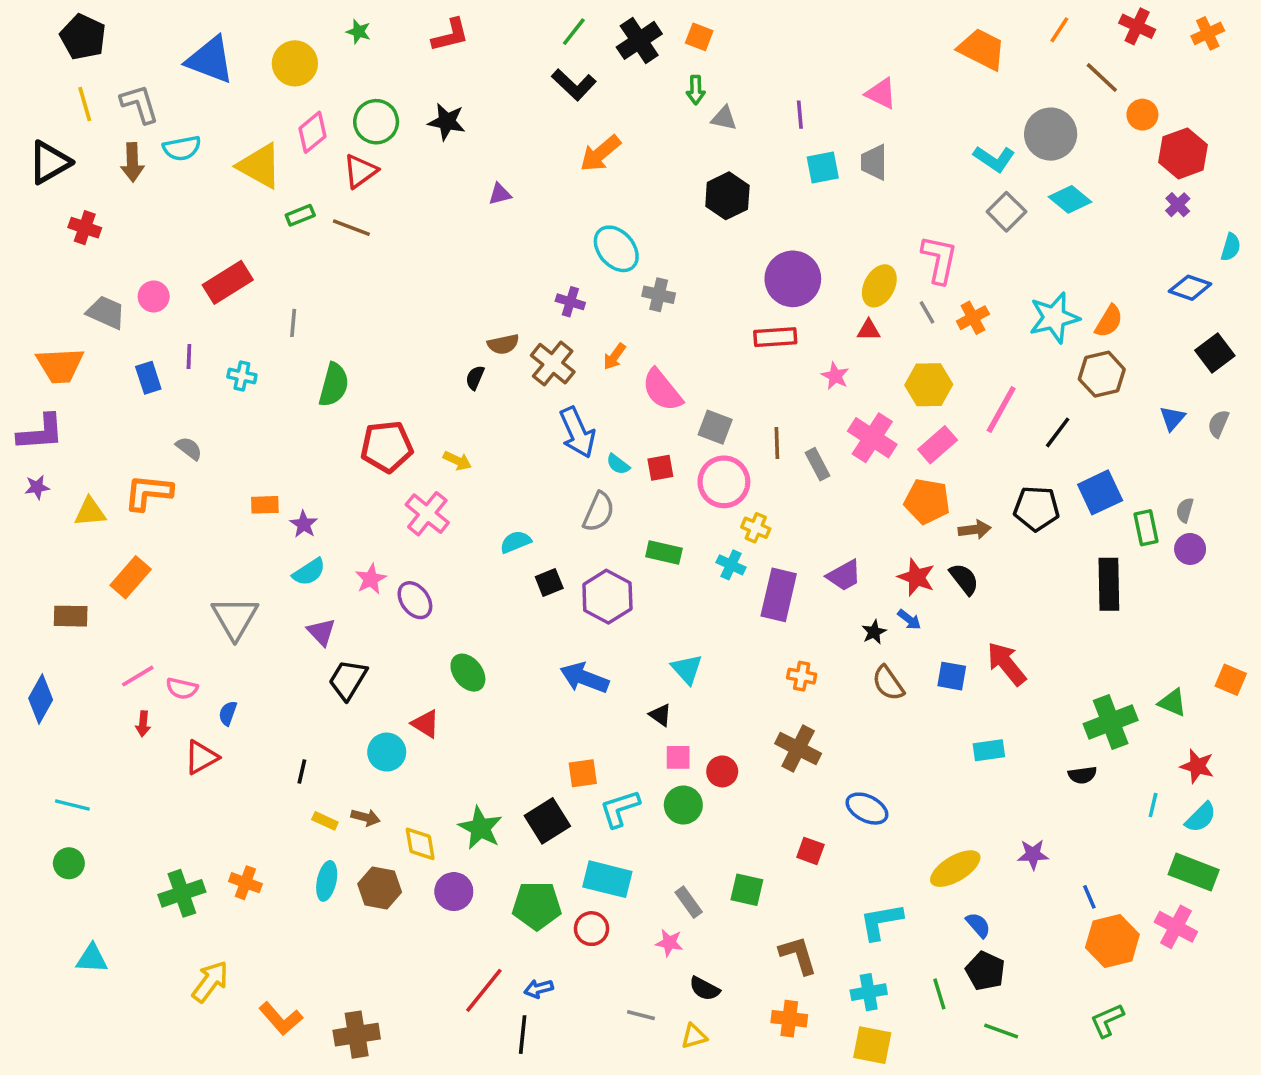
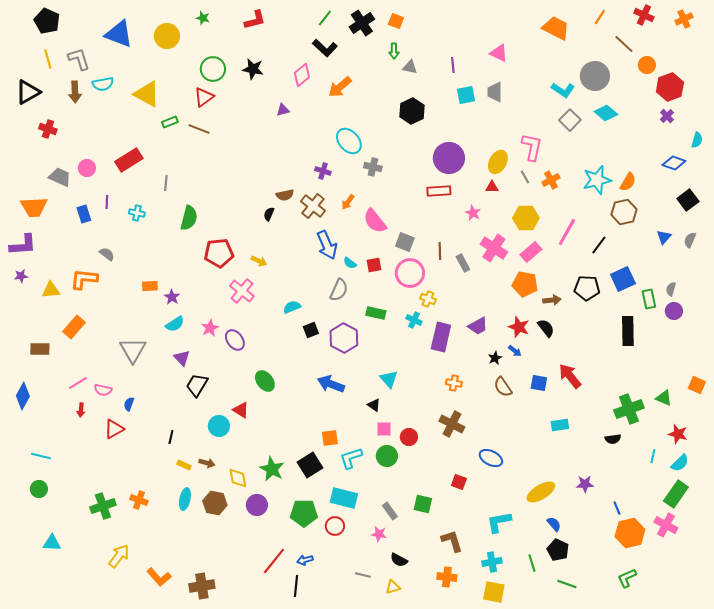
pink diamond: (313, 132) -> (302, 75), moved
green rectangle: (1194, 872) -> (676, 494), turned -76

